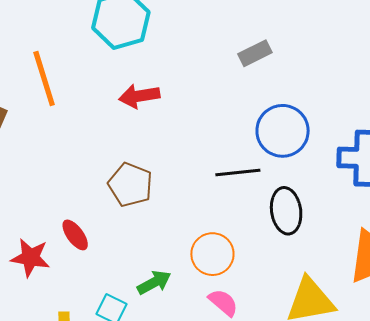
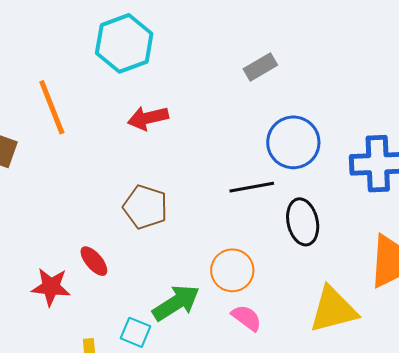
green arrow: (154, 283) -> (176, 303), size x1.4

